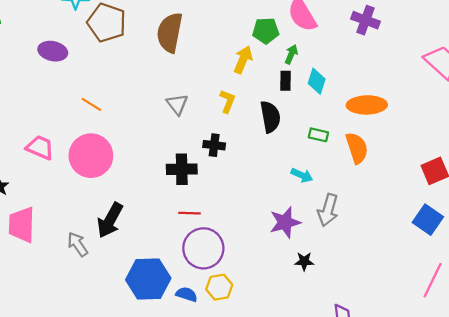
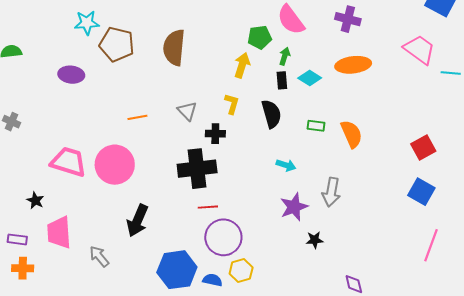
cyan diamond: (317, 81) -> (310, 78), turned -70
orange line: (91, 104) -> (137, 117), moved, turned -36
orange ellipse: (367, 105) -> (353, 65), moved
black cross: (214, 145) -> (215, 134), moved
pink trapezoid: (40, 148) -> (69, 162), size x1.4
black cross: (182, 169) -> (197, 169), size x1.4
cyan arrow: (302, 175) -> (286, 165), moved
gray arrow: (78, 244) -> (99, 256), moved

